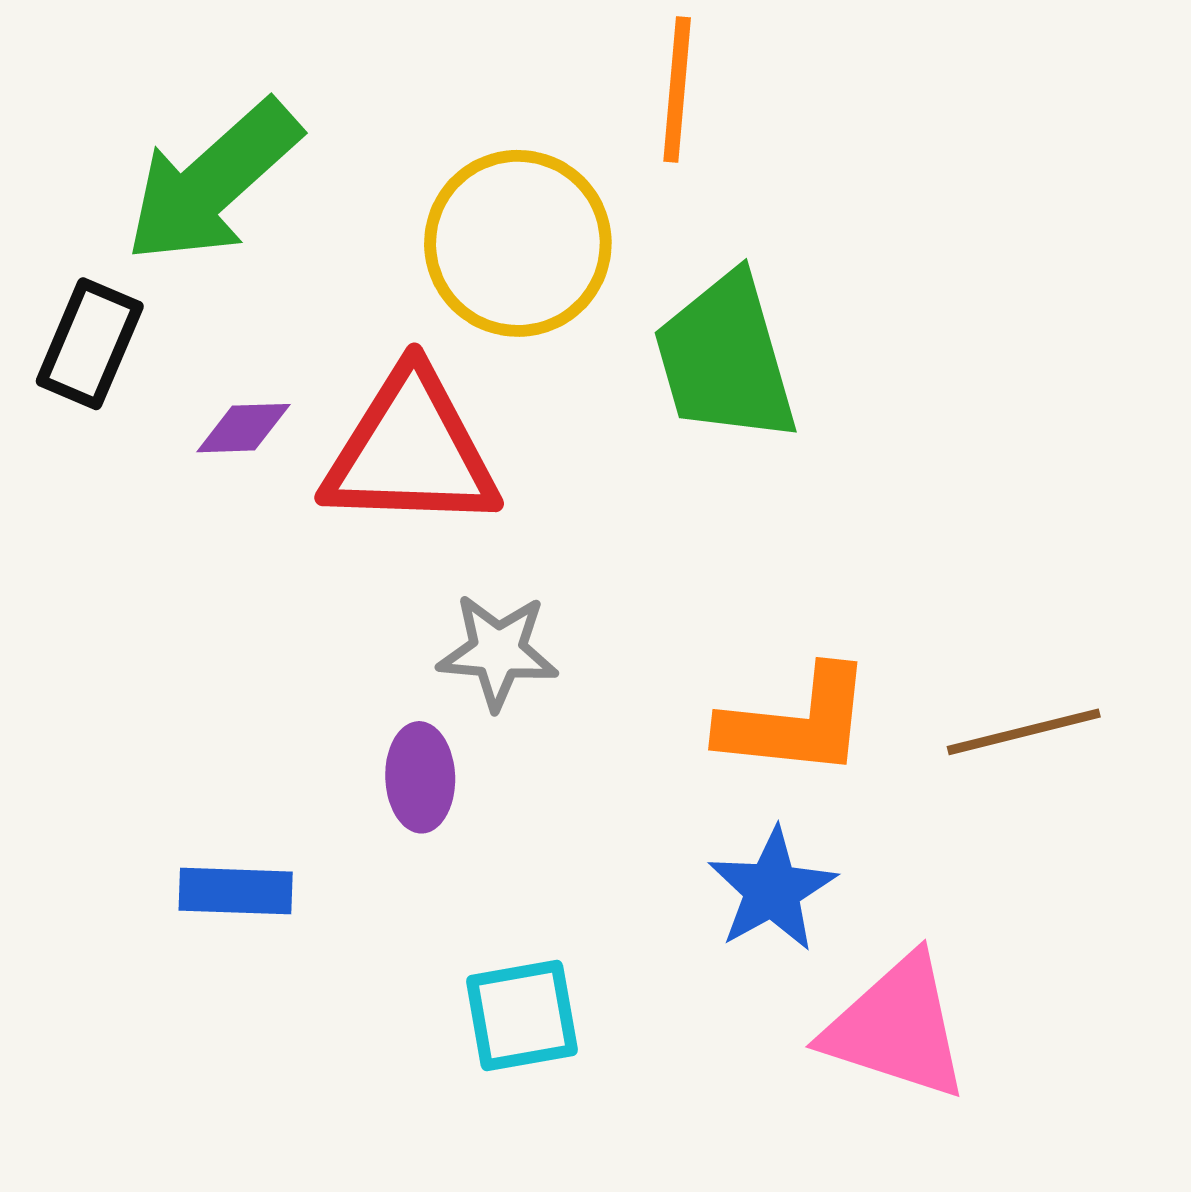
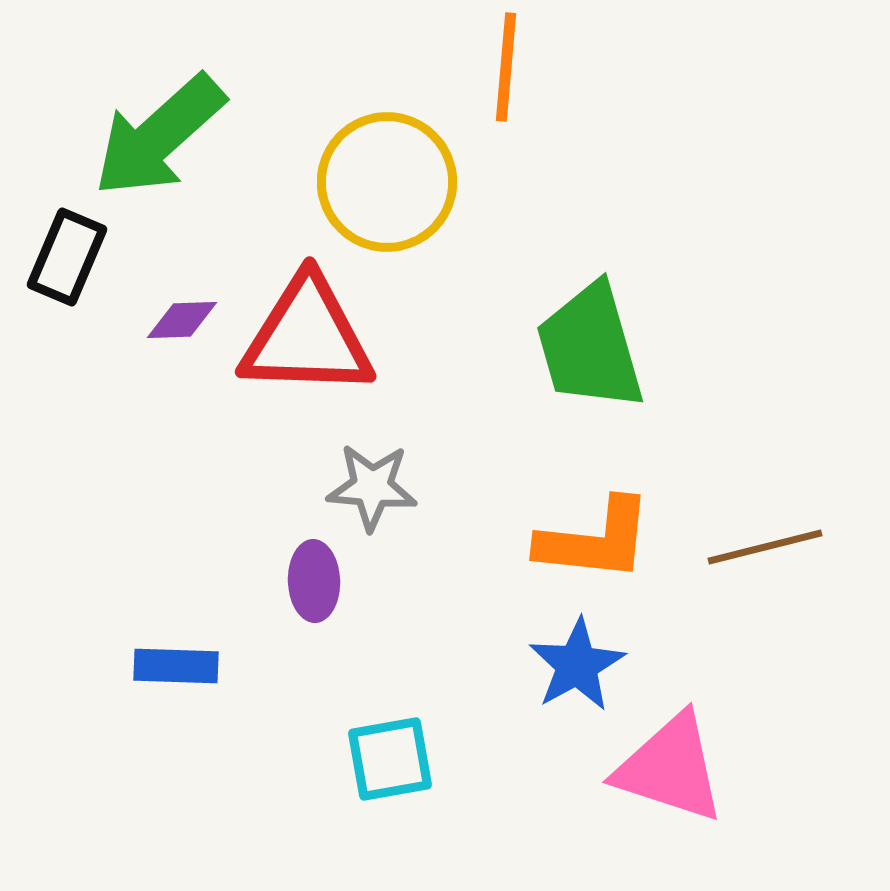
green trapezoid: (725, 358) -> (590, 347), moved

